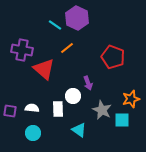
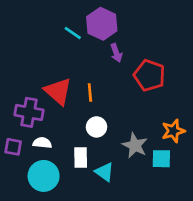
orange line: (67, 48) -> (90, 93), moved, turned -56
purple cross: (22, 50) -> (29, 112), moved
purple arrow: (88, 83) -> (116, 53), moved
white rectangle: (58, 109) -> (81, 157), moved
cyan circle: (33, 133) -> (44, 176), size x1.5

